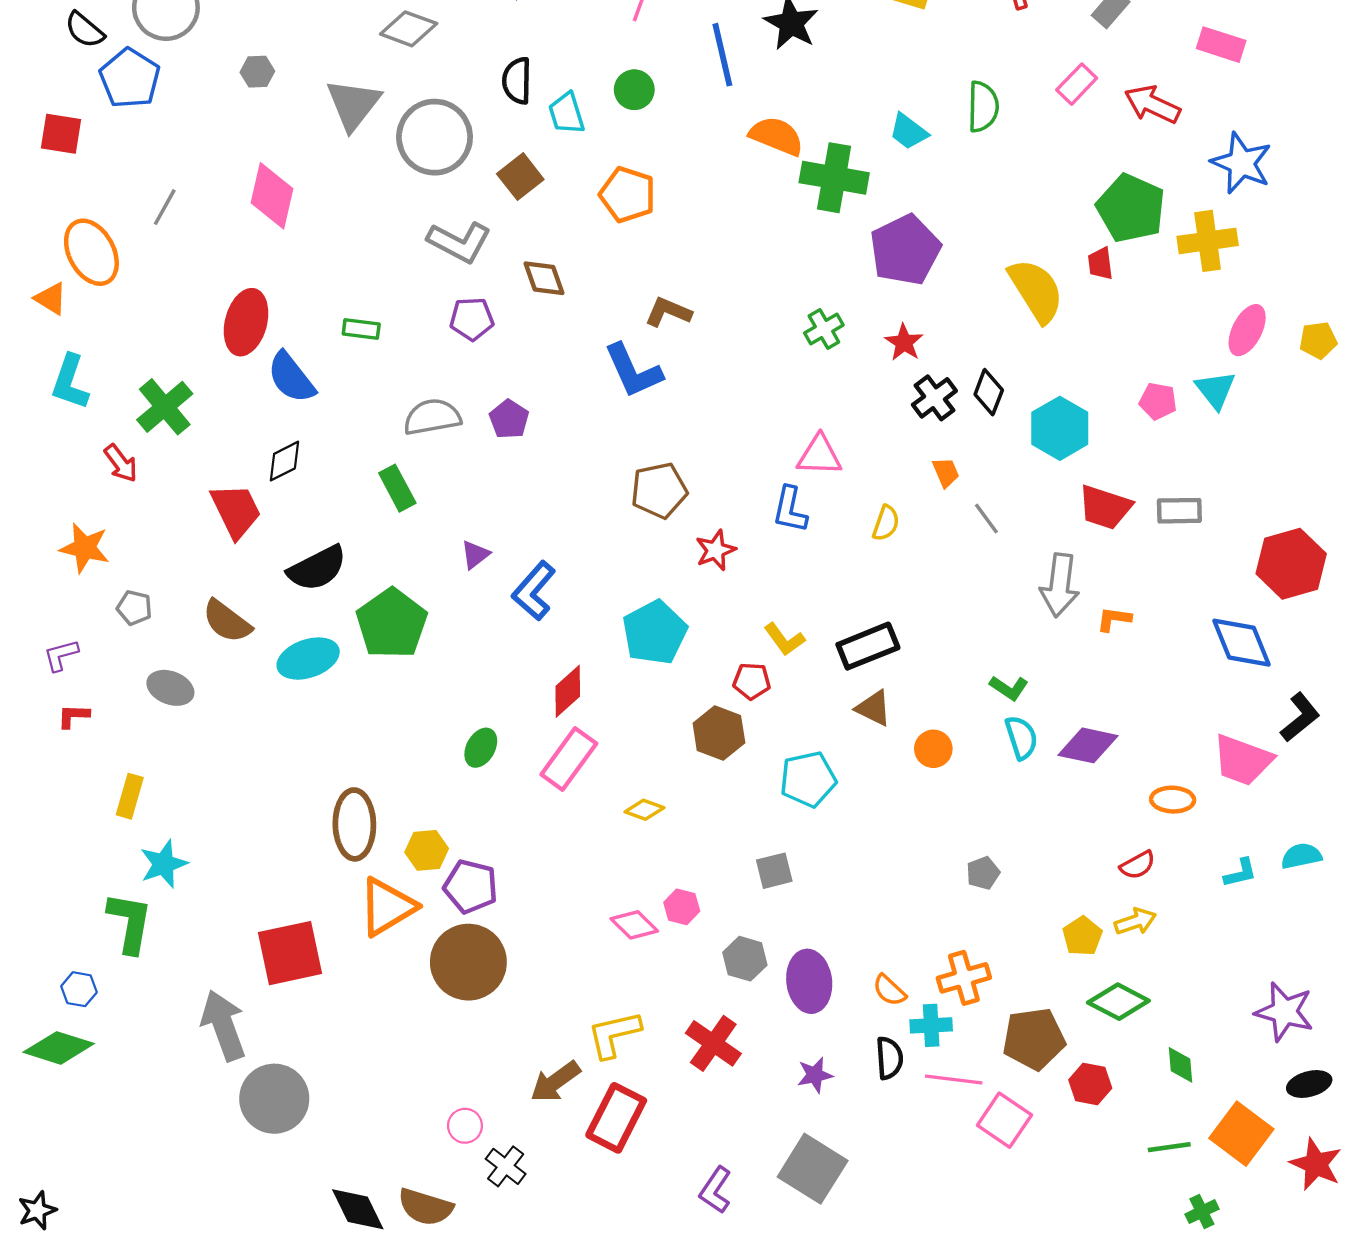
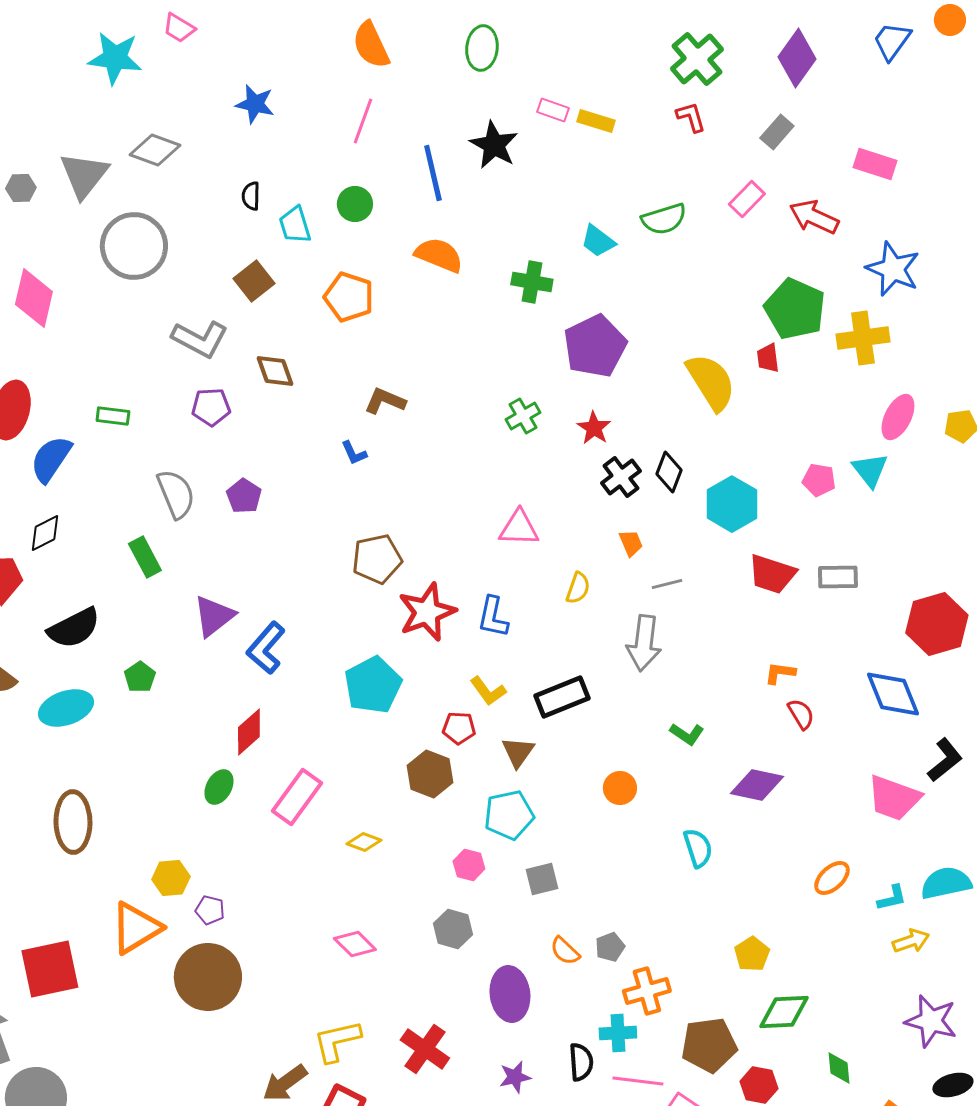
black semicircle: (517, 81) -> (251, 196), size x0.7
gray triangle: (353, 104) -> (84, 175), moved
green semicircle: (983, 107) -> (664, 219), turned 72
orange semicircle: (776, 136) -> (439, 255), moved
gray circle: (435, 137) -> (134, 246), moved
green cross: (834, 178) -> (532, 282), size x0.7
blue L-shape: (633, 371) -> (354, 453), size x0.5
blue semicircle: (291, 377) -> (51, 459), turned 72
gray semicircle: (432, 417) -> (176, 494), turned 78
blue L-shape: (790, 510) -> (493, 617), moved
gray line: (986, 519) -> (667, 584), turned -68
red star: (716, 550) -> (427, 612), size x1.6
purple triangle: (475, 555) -> (214, 616), size x1.6
gray arrow: (1060, 585) -> (644, 643), moved
green pentagon: (392, 624) -> (140, 677), size x0.5
red diamond: (568, 691) -> (249, 732), moved
brown triangle: (874, 708) -> (518, 752), moved, turned 39
cyan semicircle: (1021, 738) -> (698, 848), moved
orange ellipse: (1173, 800) -> (832, 878), moved, turned -45
brown ellipse: (354, 824) -> (73, 822), moved
cyan semicircle: (1301, 856) -> (946, 883), size x1.4
red semicircle: (1138, 865) -> (801, 714), moved, turned -92
gray square: (774, 871) -> (542, 879), moved
gray pentagon: (983, 873) -> (610, 947), moved
purple pentagon: (471, 886) -> (210, 910), size x0.6
pink hexagon: (682, 907) -> (469, 865), moved
yellow arrow: (1135, 921) -> (911, 941), moved
gray hexagon: (745, 959) -> (453, 929), moved
orange semicircle: (889, 990) -> (565, 951), moved
green diamond: (1118, 1002) -> (784, 1012), turned -30

